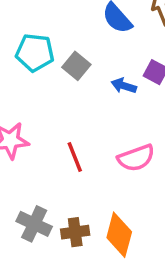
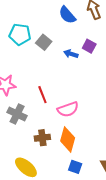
pink semicircle: (136, 158) -> (68, 109), moved
gray cross: (34, 224) -> (17, 114), moved

